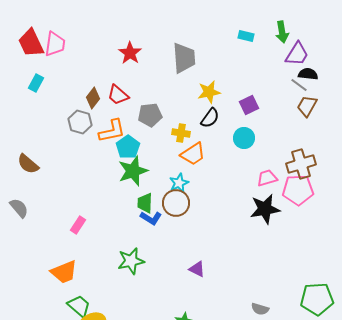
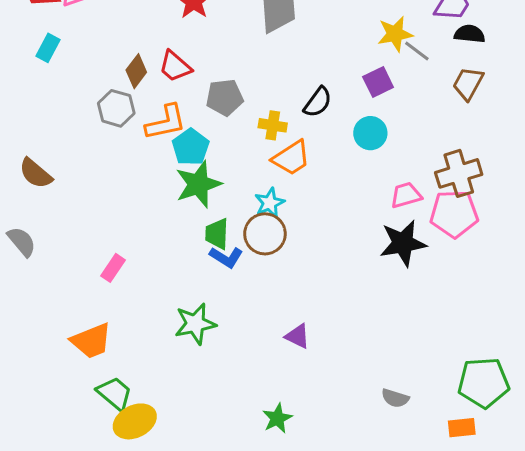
gray line: (299, 85) -> (417, 51), moved
yellow star: (209, 92) -> (395, 34), moved

